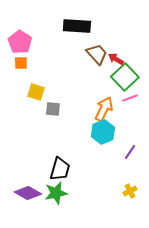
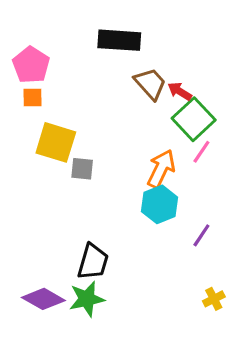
yellow square: (36, 92) -> (56, 142), size x1.5
pink line: (130, 98) -> (201, 152), turned -35
yellow cross: (130, 191) -> (214, 299), moved

